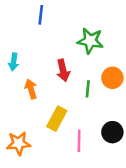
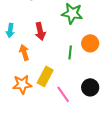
red arrow: (63, 70) -> (40, 31), moved
pink line: (79, 141) -> (63, 94), turned -36
orange star: (19, 143) -> (22, 84), moved

